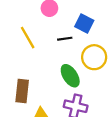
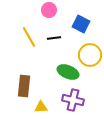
black line: (65, 39) -> (54, 38), moved
green ellipse: (70, 76) -> (68, 72), turned -35

